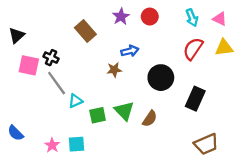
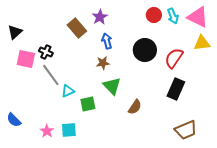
purple star: (121, 17) -> (100, 17), moved
red circle: (150, 17) -> (154, 15), moved
pink triangle: (220, 19) -> (198, 17), size x1.6
red semicircle: (193, 49) -> (174, 58), moved
blue arrow: (130, 51) -> (107, 41), moved, turned -91
black circle: (161, 78) -> (145, 50), moved
green triangle: (124, 111) -> (112, 86), moved

